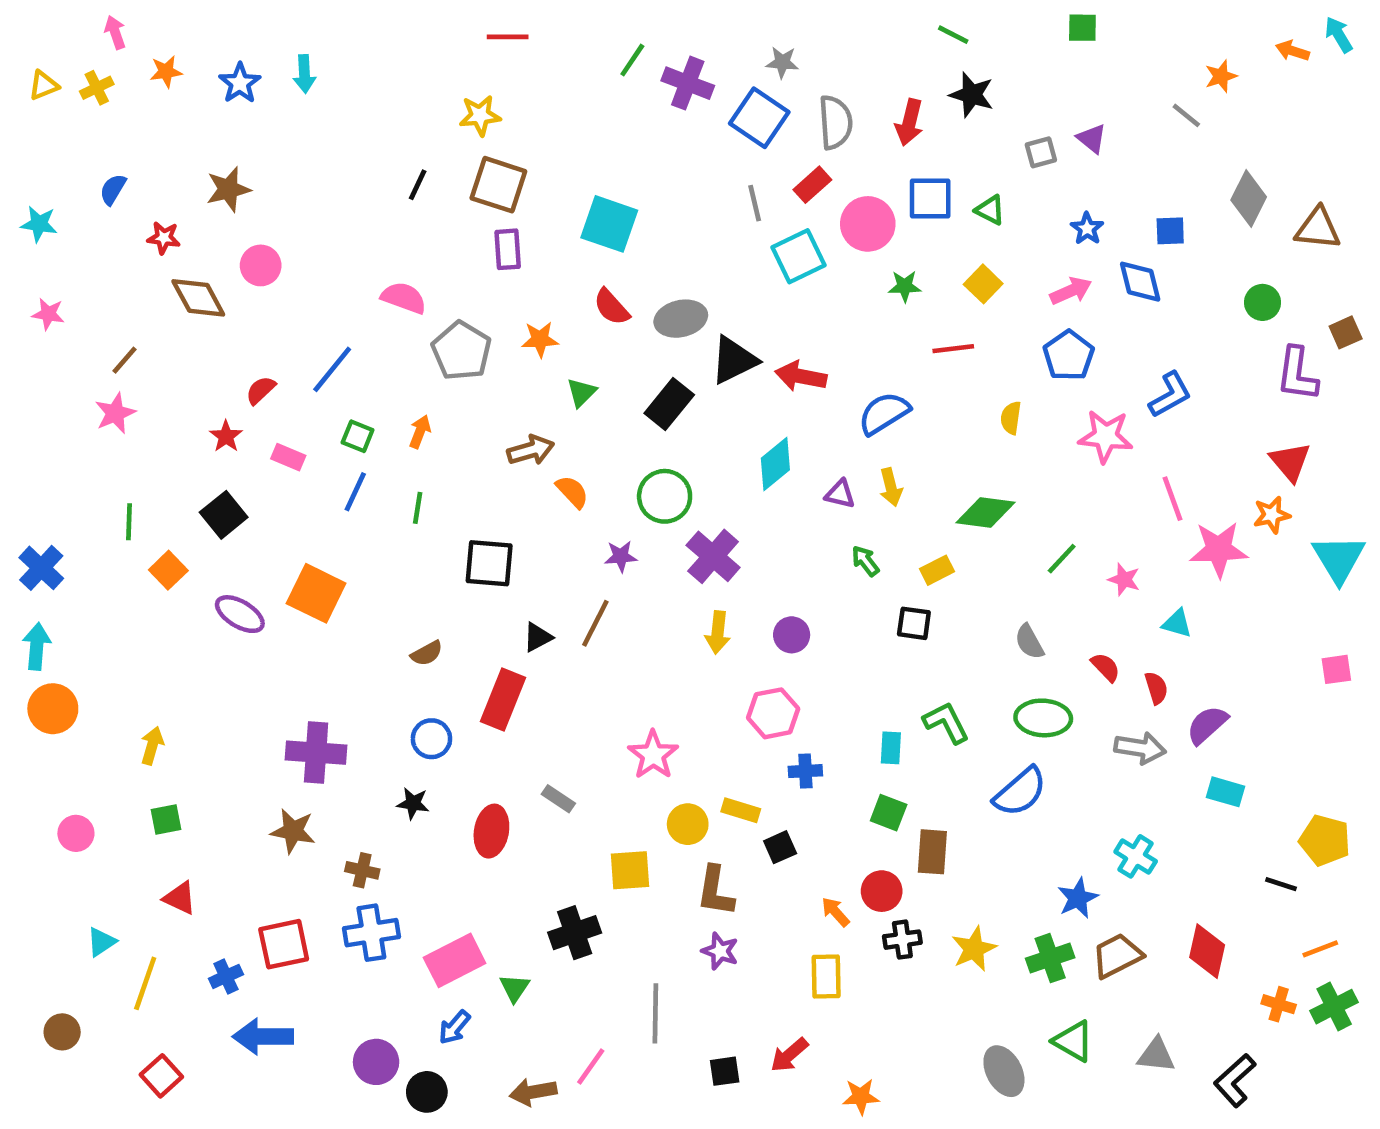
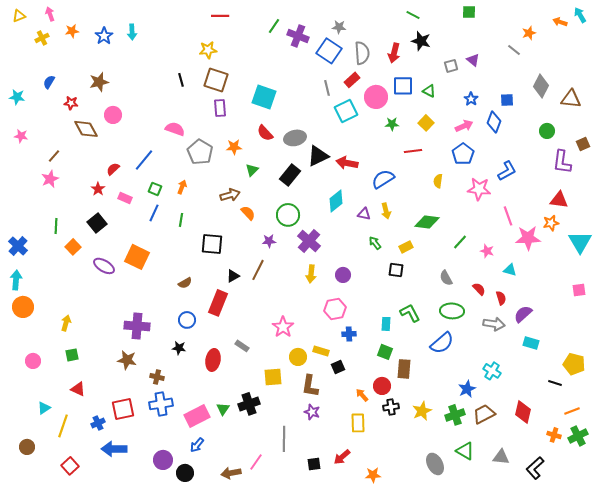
yellow triangle: (44, 85) -> (19, 16), moved
black line: (418, 185) -> (181, 80), turned -40
blue diamond: (1140, 282) -> (494, 122), turned 35
red triangle: (1290, 462) -> (559, 200), turned -42
green triangle: (515, 988) -> (223, 409), moved

